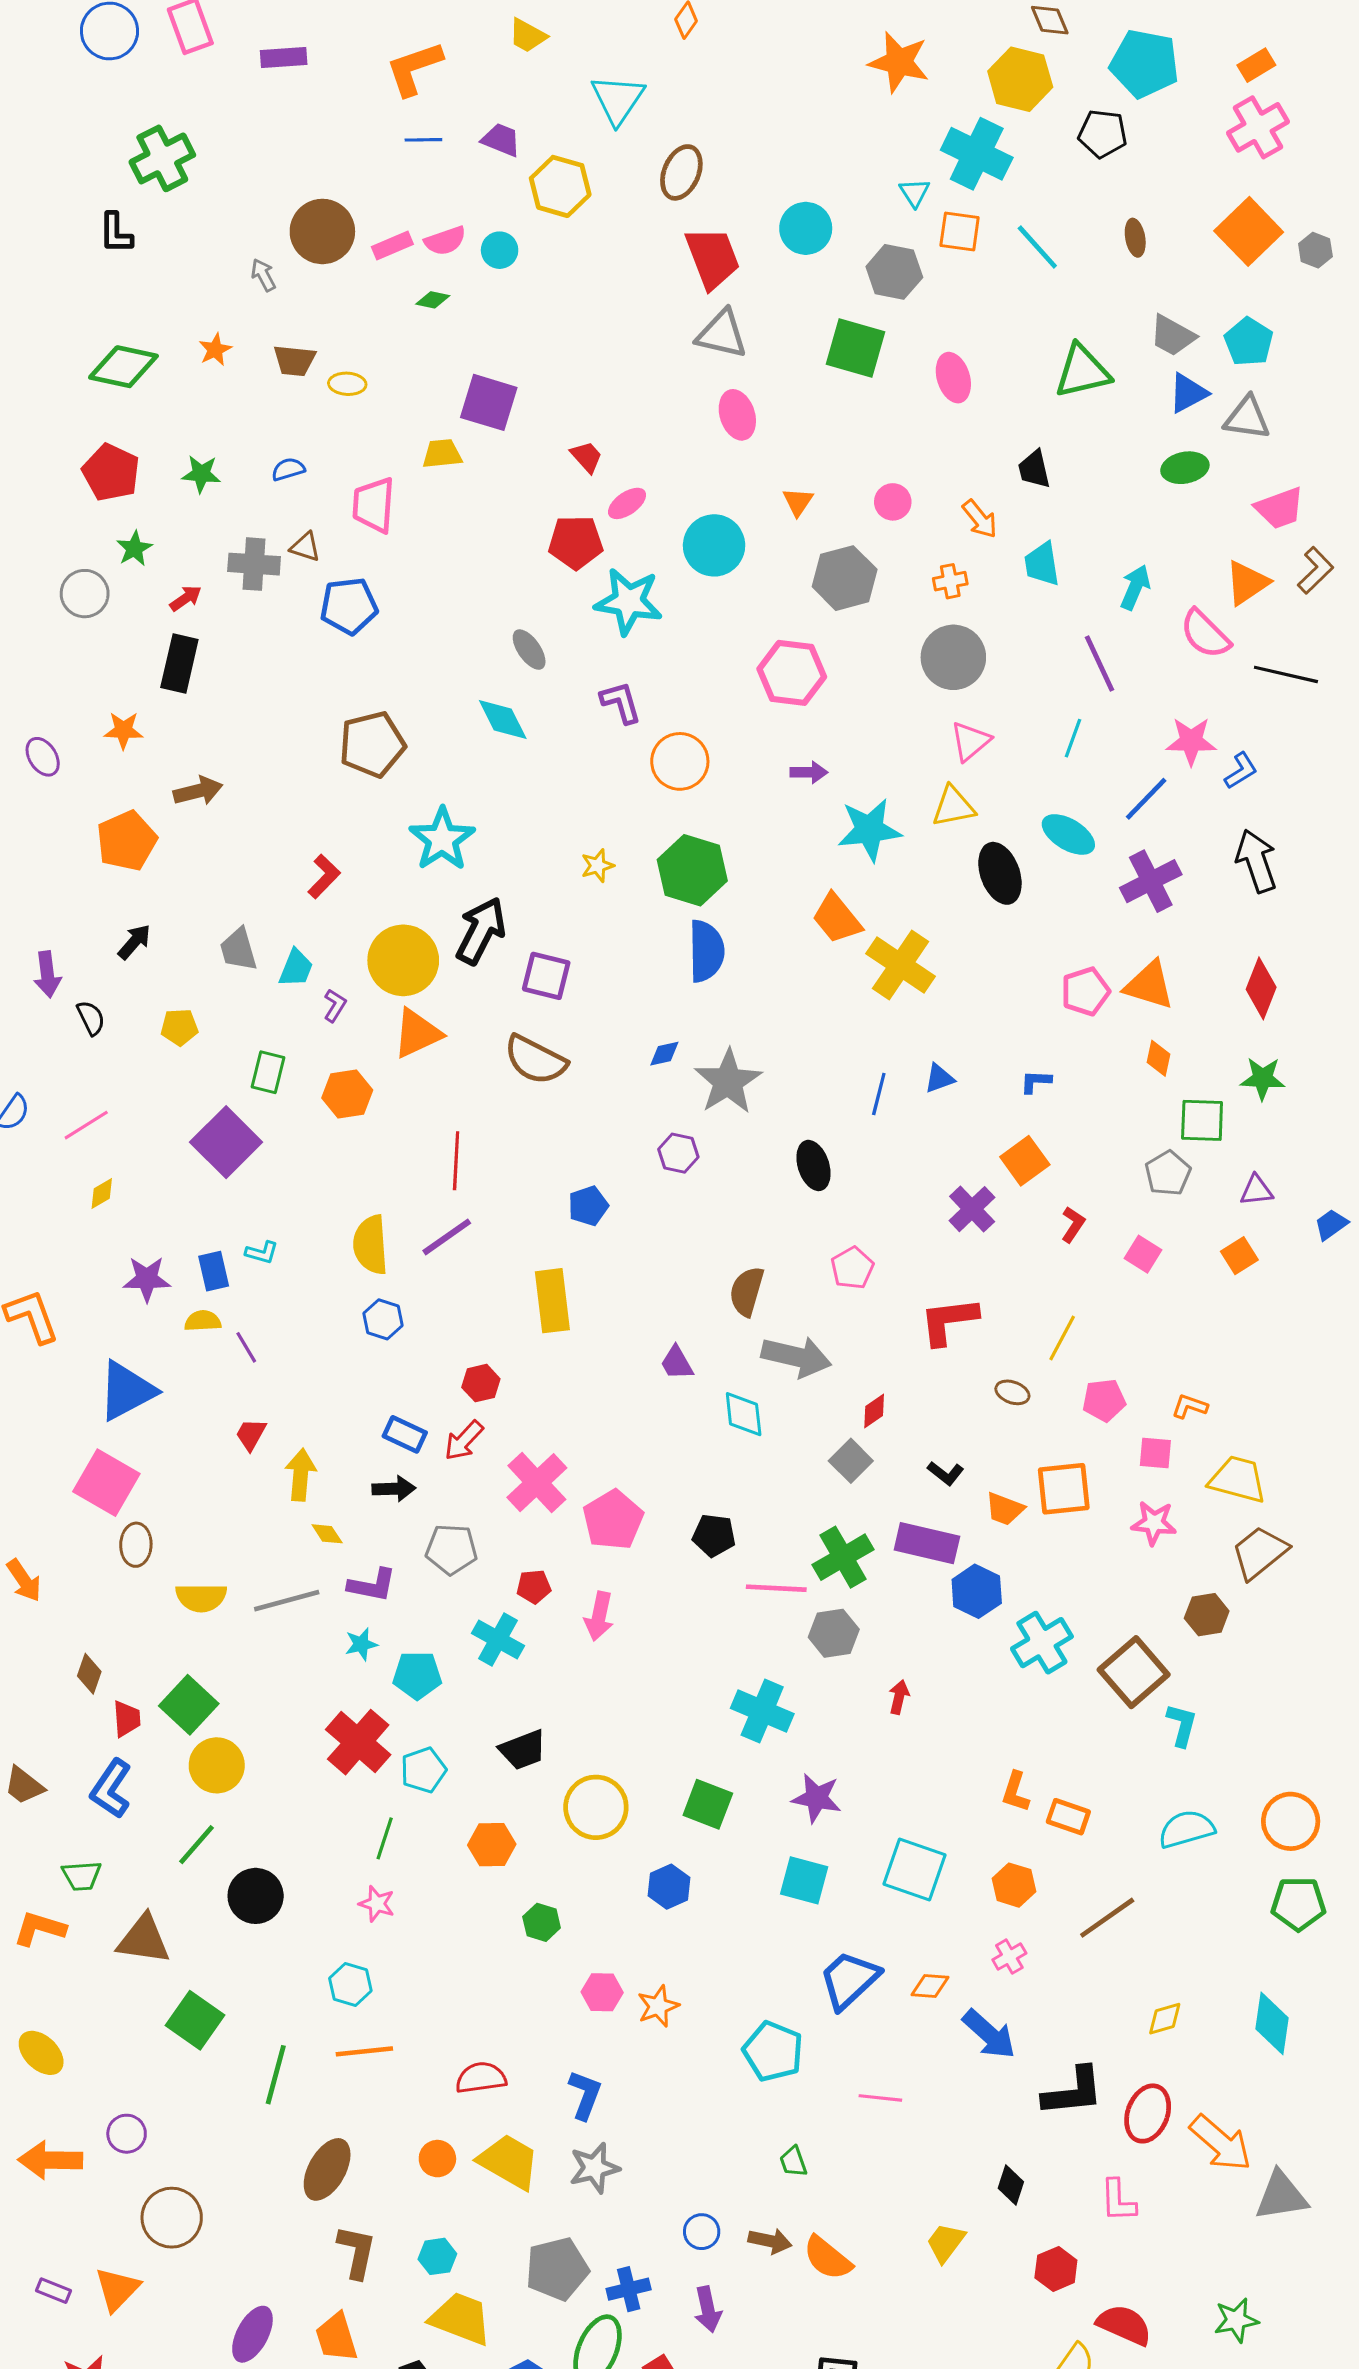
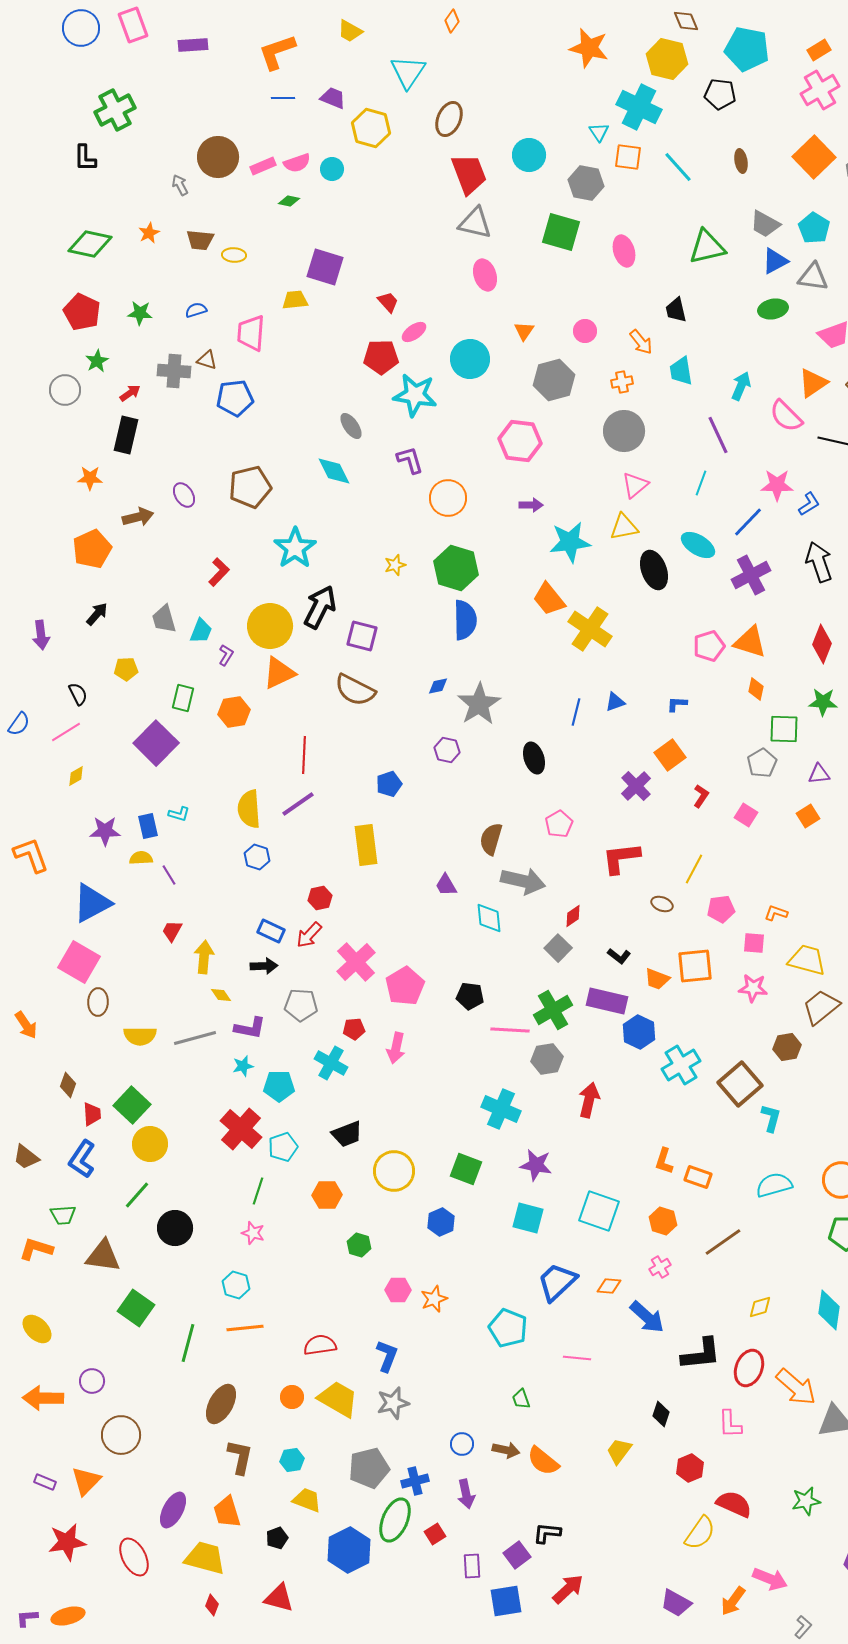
purple ellipse: (43, 757) -> (184, 495), moved
black semicircle: (91, 1018) -> (78, 694), moved
red arrow: (899, 1697) -> (589, 1100), size x1.6
yellow trapezoid: (461, 2319) -> (307, 1500), size x0.7

